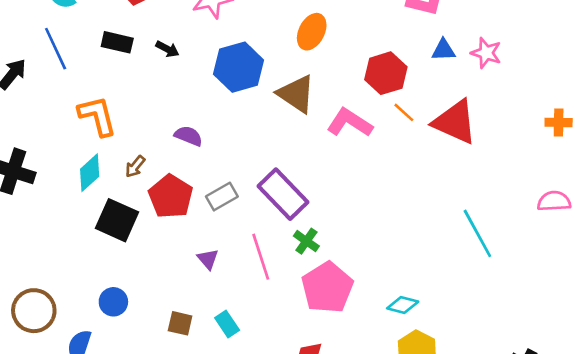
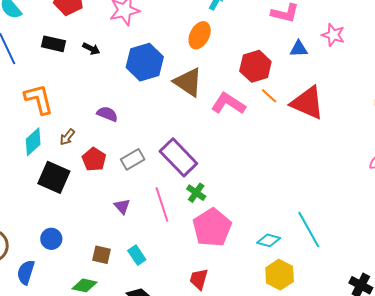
pink star: (486, 53) -> (333, 35), moved
red pentagon: (171, 196) -> (94, 159), size x0.7
cyan line: (477, 233) -> (309, 230), moved

